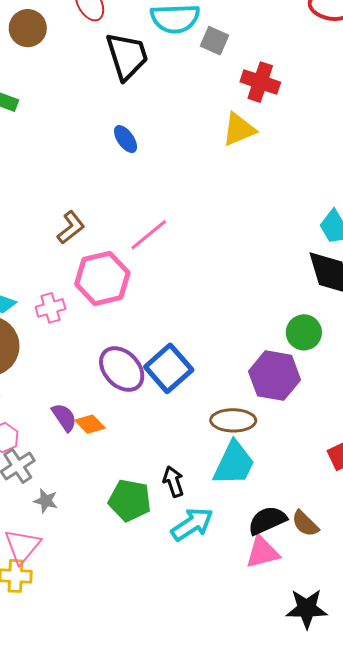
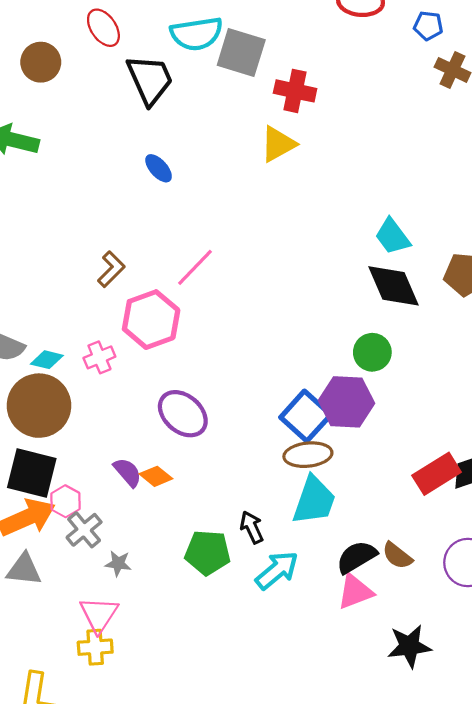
gray square: (214, 41) -> (241, 53), size x1.6
blue square: (169, 368) -> (306, 416), moved

